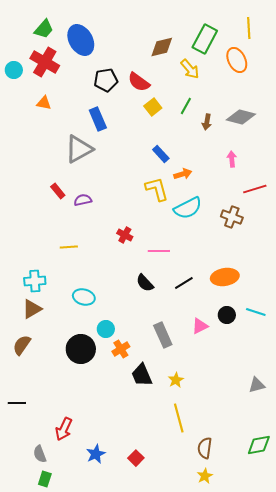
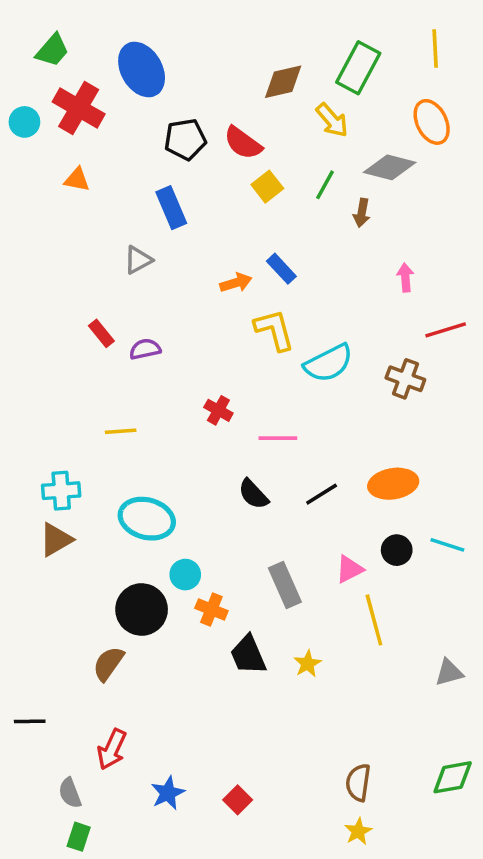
green trapezoid: (44, 29) -> (52, 50), moved
orange ellipse: (237, 60) -> (432, 122), moved
gray diamond: (241, 117) -> (390, 167), moved
gray triangle: (79, 149) -> (138, 260), size x0.6
orange arrow: (183, 174) -> (236, 283), moved
cyan ellipse: (84, 297) -> (147, 519), size x1.4
brown semicircle: (22, 345) -> (108, 664), moved
orange cross: (121, 349) -> (211, 609), turned -36
black line: (17, 403) -> (30, 721), moved
yellow line: (179, 418) -> (374, 620), moved

